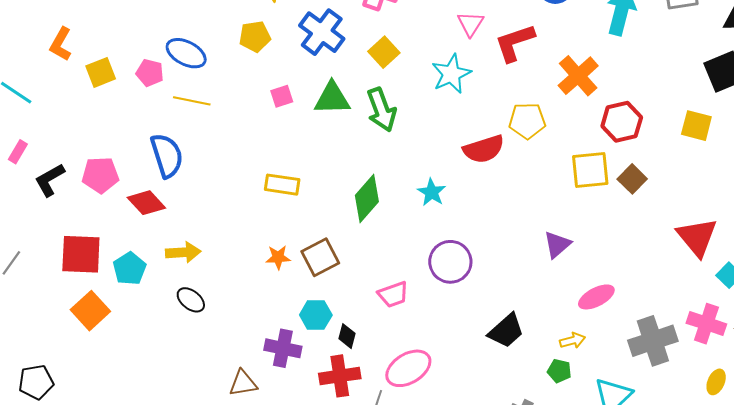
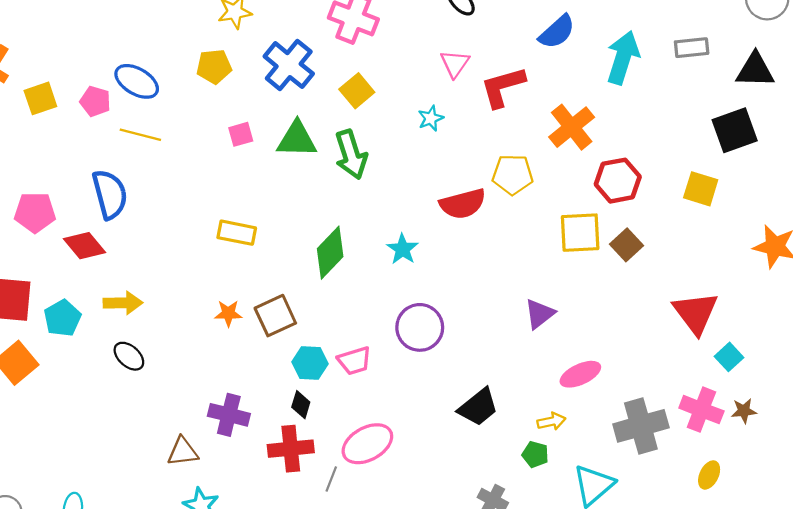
cyan star: (451, 74) -> (431, 118), size x0.6
cyan hexagon: (316, 315) -> (310, 363), moved

